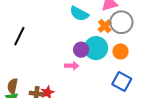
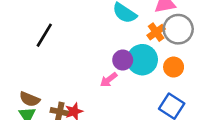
pink arrow: (72, 66) -> (109, 80), turned 136
brown semicircle: (13, 86) -> (30, 99), turned -84

